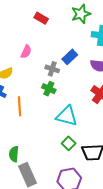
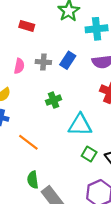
gray cross: (52, 69) -> (43, 62), moved
green cross: (49, 89) -> (54, 100), turned -32
orange line: (20, 106) -> (28, 142), moved, turned -36

